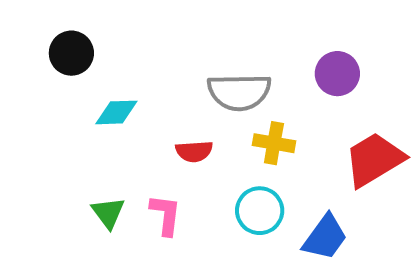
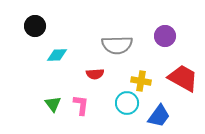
yellow cross: (274, 143) -> (141, 81), moved
red trapezoid: (374, 160) -> (183, 78), turned 60

